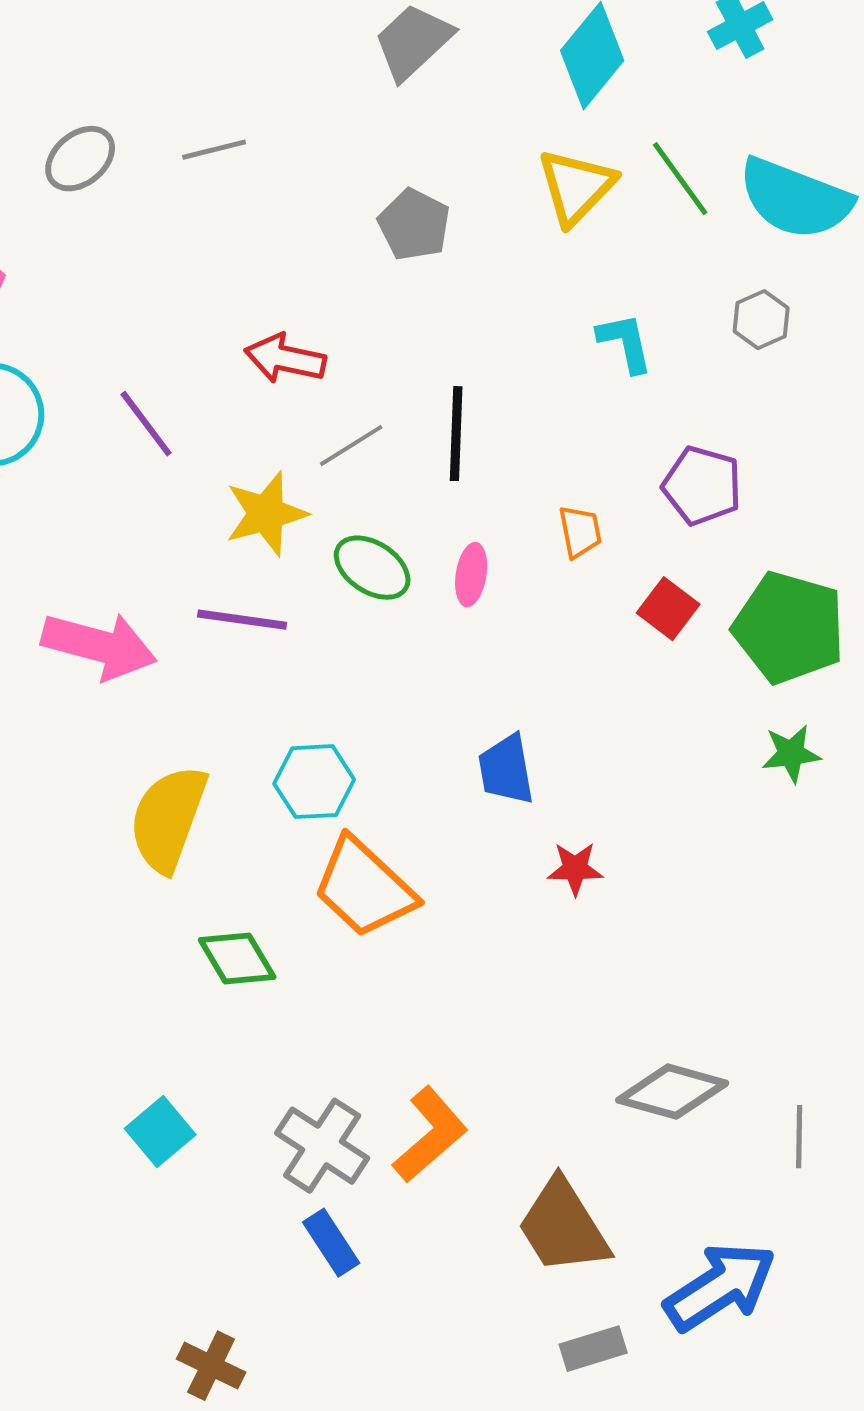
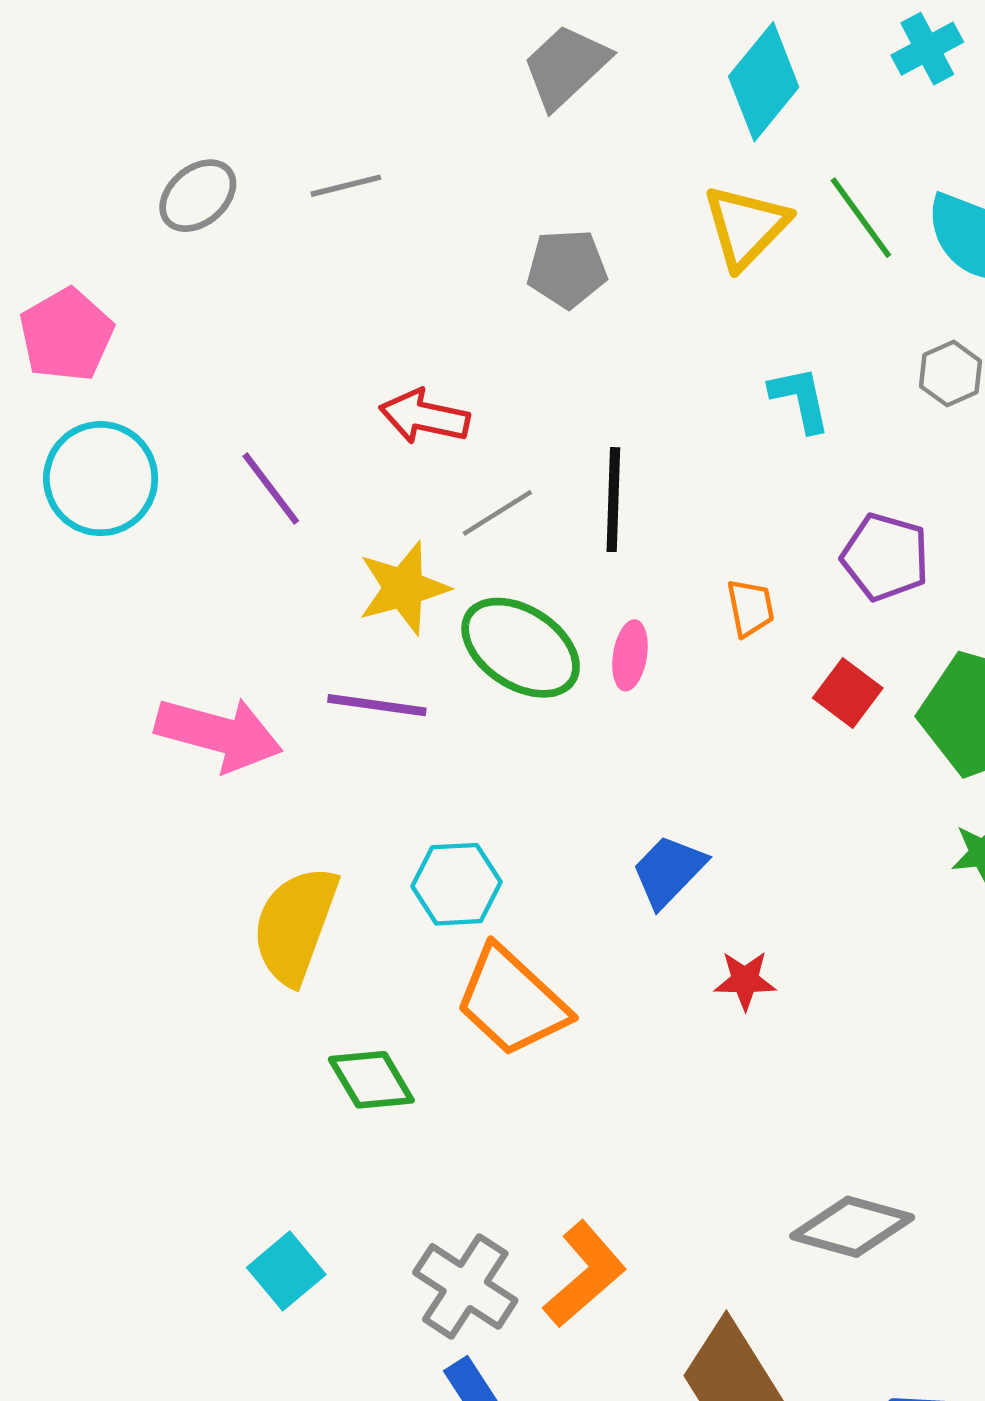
gray pentagon: (414, 225) -> (567, 269), turned -30
green ellipse: (372, 568) -> (521, 648), size x1.4
blue trapezoid: (506, 770) -> (669, 871), turned 54

